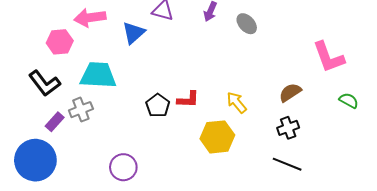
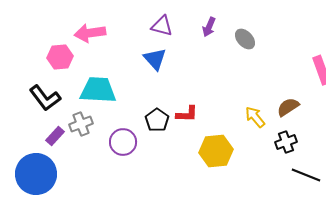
blue triangle: (133, 33) -> (155, 59), moved, turned -30
yellow arrow: (237, 103) -> (255, 117), moved
black line: (287, 164) -> (306, 175), moved
purple circle: (123, 167) -> (123, 142), moved

